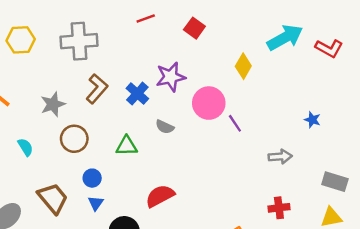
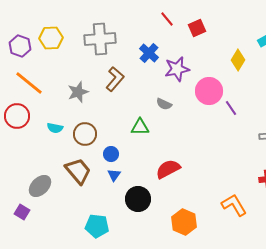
red line: (146, 19) -> (167, 19), moved, turned 70
red square: (194, 28) -> (197, 28), turned 30
blue cross: (137, 94) -> (149, 53), moved
gray semicircle: (165, 127) -> (164, 104), moved
brown circle: (74, 139) -> (85, 134), moved
cyan semicircle: (25, 147) -> (55, 128), turned 133

